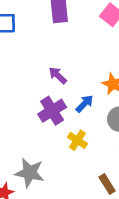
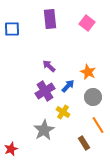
gray star: (30, 173) -> (44, 130), moved, turned 30

